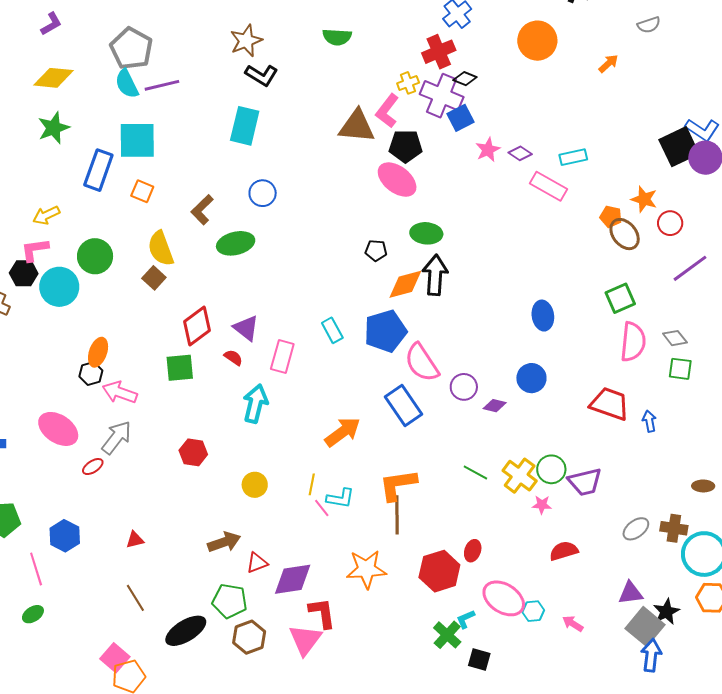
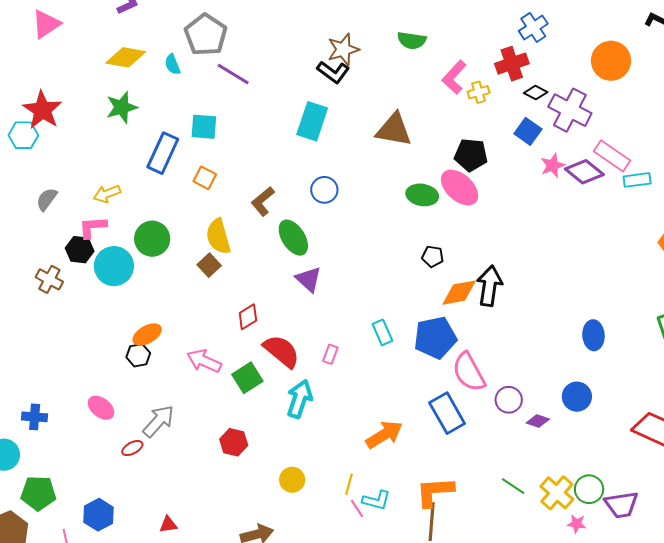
brown star: (246, 41) -> (343, 50), moved
cyan semicircle: (127, 84) -> (172, 64), moved, size x0.7
purple line: (162, 85) -> (233, 74), turned 40
purple cross: (442, 96) -> (570, 110), moved
pink L-shape: (387, 111) -> (454, 77), moved
blue square: (461, 118) -> (528, 131), turned -32
brown triangle: (357, 126) -> (394, 130), moved
cyan square: (137, 140) -> (204, 127), size x0.7
purple diamond: (520, 153) -> (584, 172), size x1.6
pink rectangle: (548, 186) -> (612, 156), moved
green ellipse: (426, 233) -> (422, 195), moved
green ellipse: (236, 243) -> (293, 238), turned 66
red diamond: (197, 326) -> (248, 317), size x0.7
purple triangle: (246, 328) -> (309, 279), moved
orange ellipse: (98, 352) -> (147, 335), turned 36
pink rectangle: (282, 356) -> (330, 354), size x0.6
red semicircle: (233, 358) -> (282, 351), size x2.0
green square: (180, 368) -> (247, 378), moved, turned -32
pink arrow: (120, 392) -> (204, 361), moved
pink ellipse: (58, 429) -> (101, 408), size x0.7

